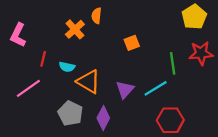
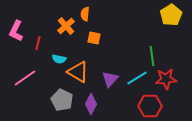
orange square: (132, 43) -> (94, 38), moved, turned 32
red star: (201, 53) -> (166, 79), moved
red line: (43, 59) -> (38, 43), moved

